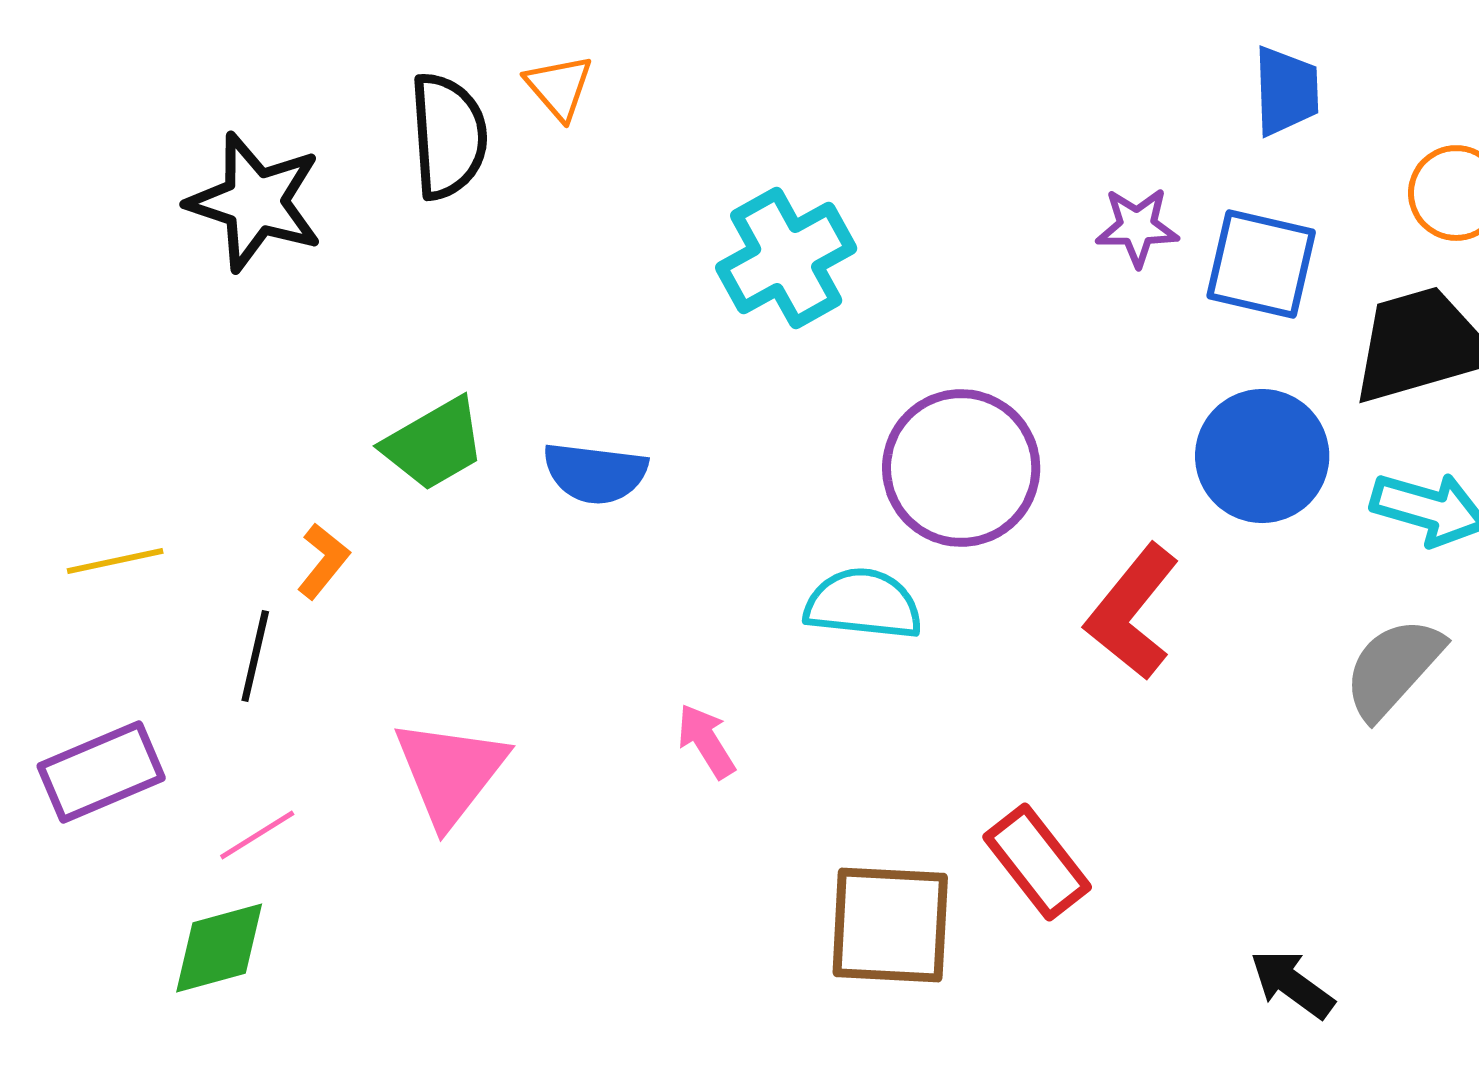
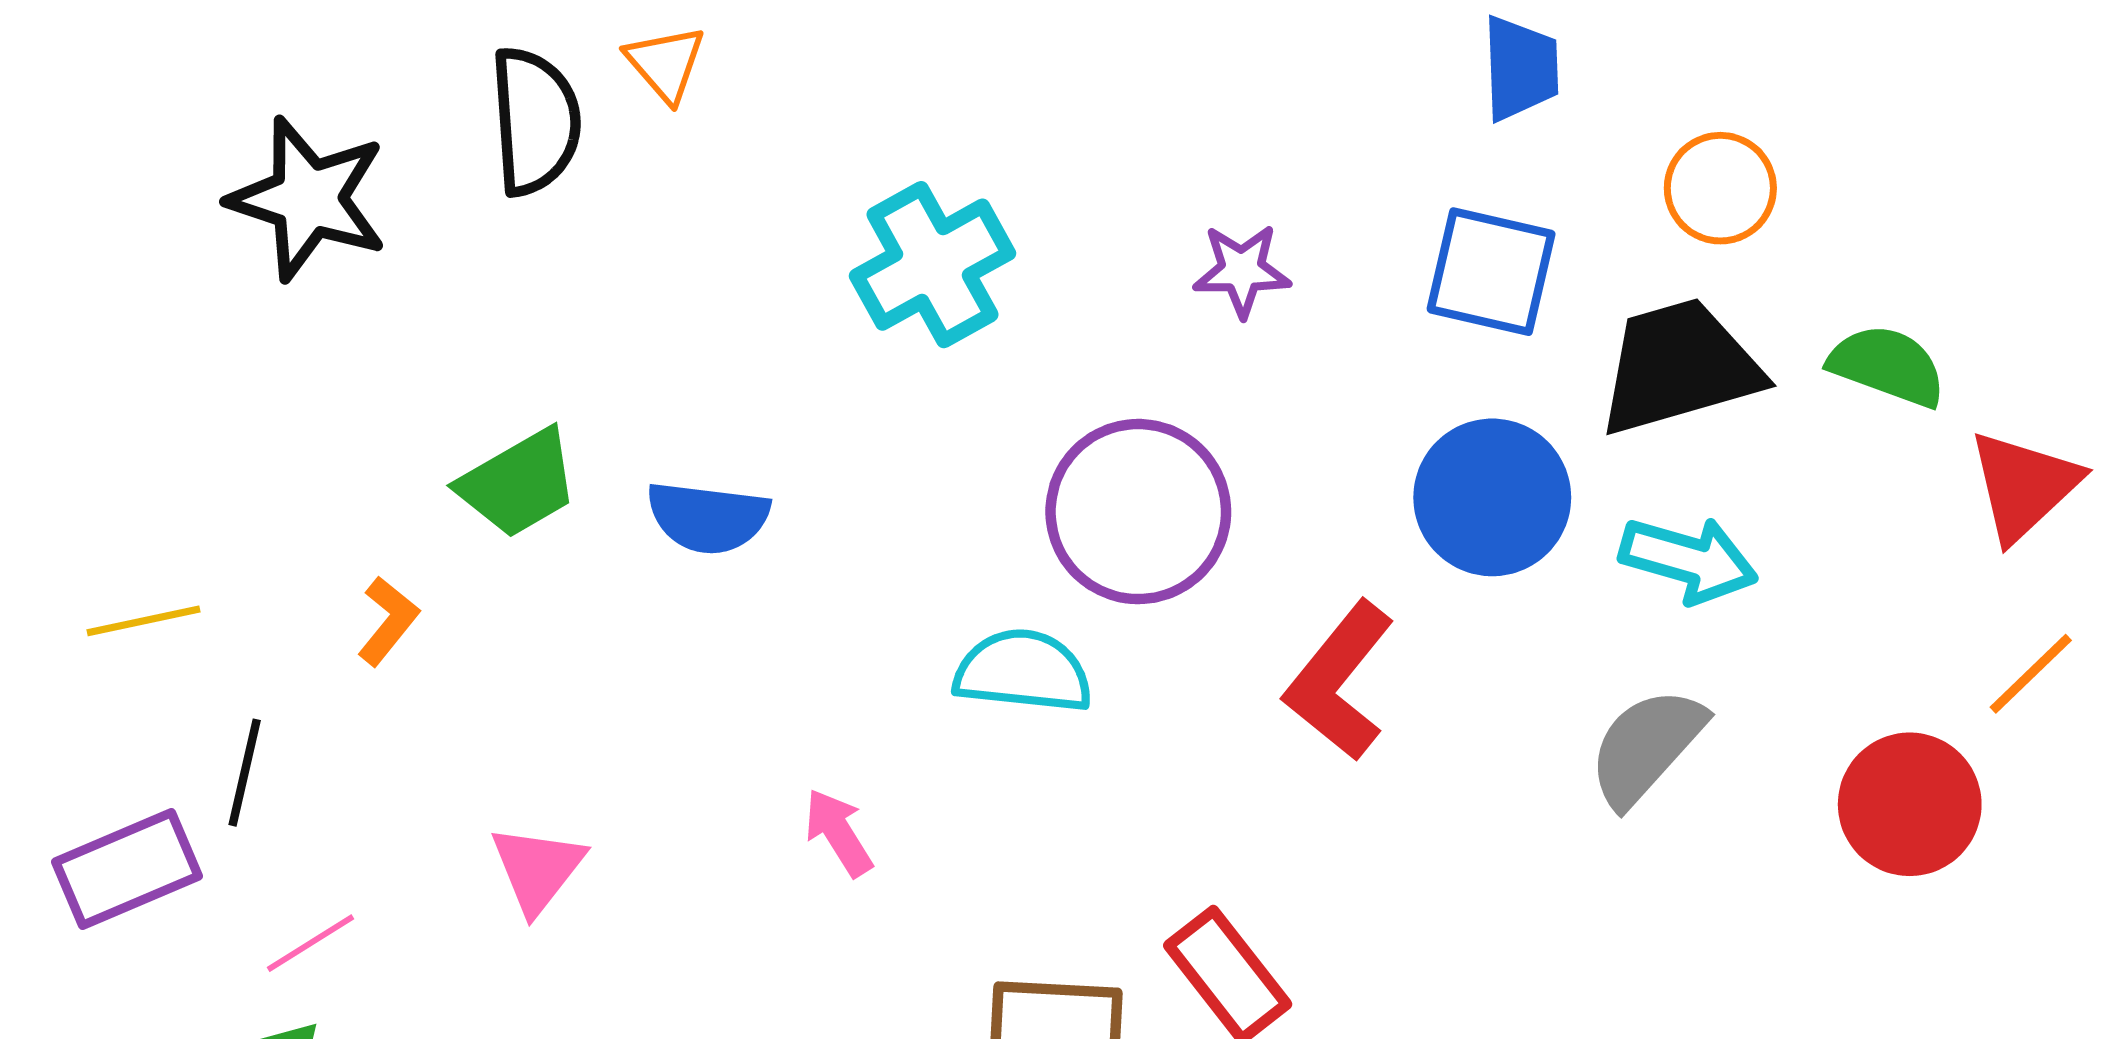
purple star: (1137, 227) -> (1242, 270), moved
black line: (255, 656) -> (245, 773), moved
pink triangle: (450, 772) -> (537, 869), size x0.7

